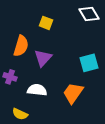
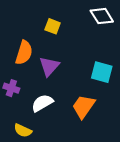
cyan square: (89, 63) -> (102, 72), turned 30
white semicircle: (37, 90) -> (42, 103), turned -36

